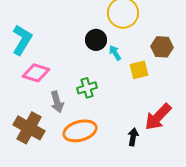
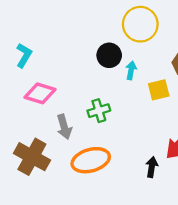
cyan L-shape: (22, 40) -> (24, 55), size x0.7
cyan arrow: (115, 53) -> (131, 70), turned 42

